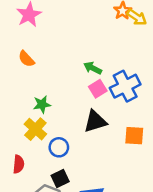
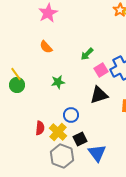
green arrow: (93, 68) -> (87, 54), moved, turned -72
yellow cross: (35, 129) -> (58, 132), moved
black square: (60, 178) -> (80, 139), moved

